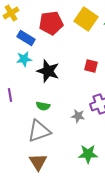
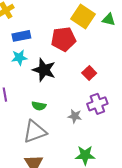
red pentagon: (51, 23) -> (63, 39), moved
blue rectangle: (26, 38) -> (21, 36), turned -42
red square: (91, 66) -> (89, 73), moved, turned 32

